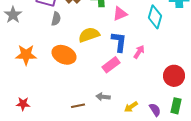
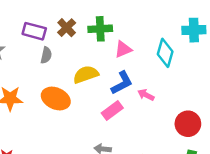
blue L-shape: (119, 42) -> (122, 83), turned 55
pink arrow: (139, 52) -> (146, 95), turned -96

